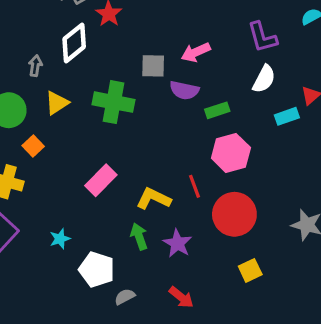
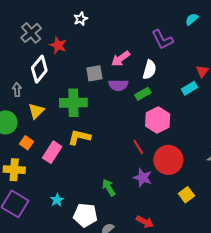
white semicircle: (264, 79) -> (149, 70), moved
pink rectangle: (101, 180) -> (52, 152), moved
yellow L-shape: (153, 199) -> (79, 137), moved
purple star: (177, 243) -> (143, 178), moved

